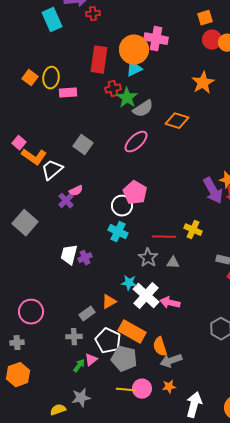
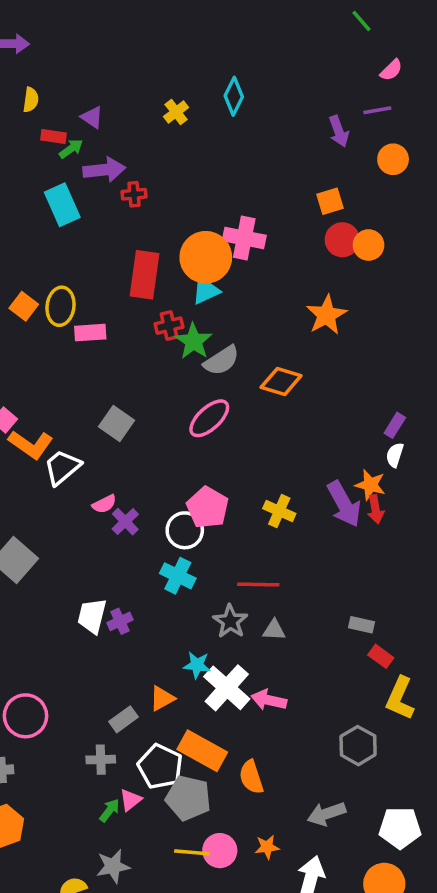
purple cross: (66, 201) -> (125, 522), moved
yellow cross: (193, 230) -> (279, 511), moved
gray arrow: (171, 361) -> (327, 814), moved

